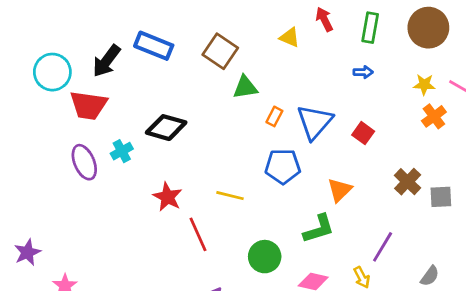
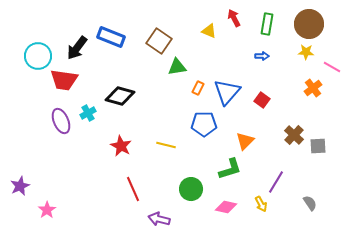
yellow star: (424, 85) -> (306, 52), moved
red line: (198, 234) -> (133, 189), moved
gray semicircle: (430, 276) -> (310, 203), turned -70

